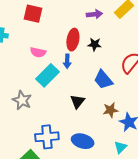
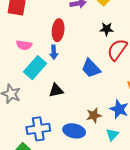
black star: (95, 44) -> (107, 29), moved
black triangle: (77, 101) -> (56, 90), moved, turned 42
brown star: (110, 110) -> (94, 115), moved

